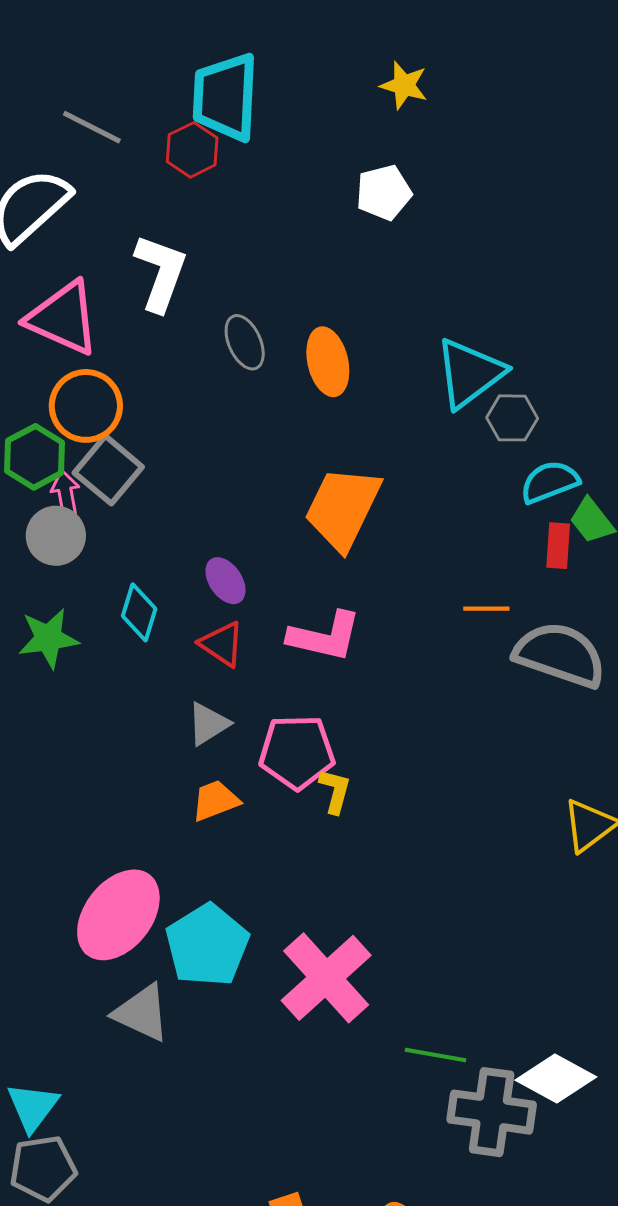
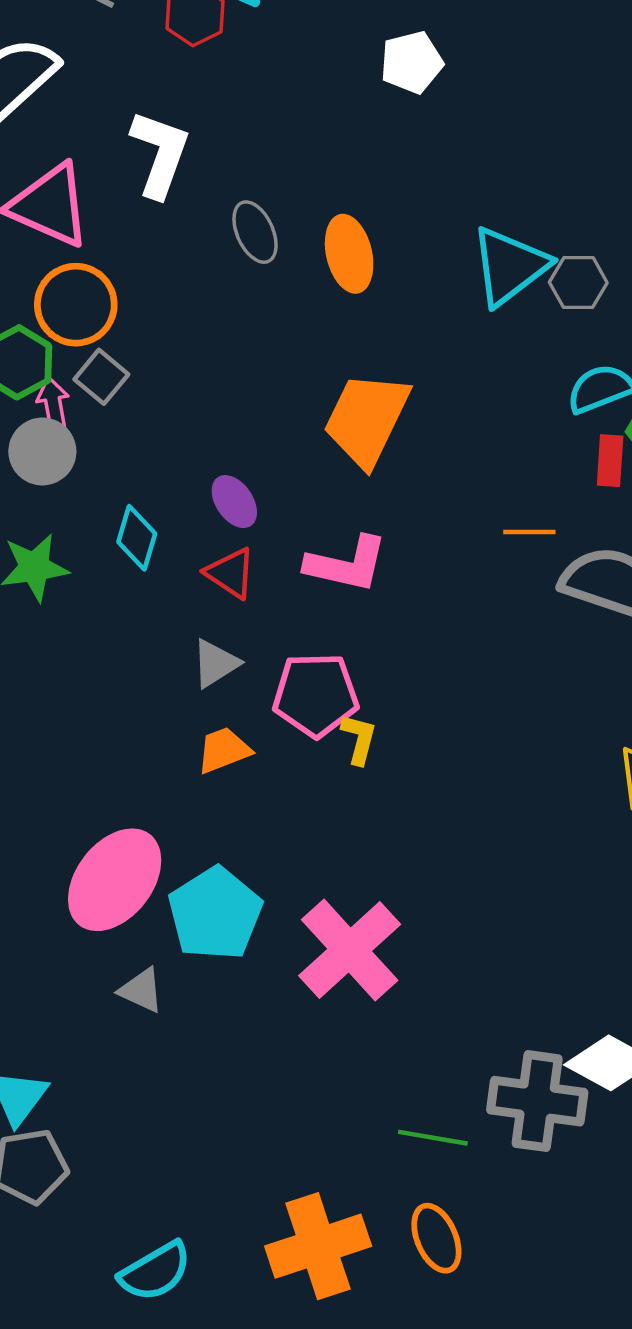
gray hexagon: (512, 418) -> (578, 282), moved
gray square: (108, 470) -> (101, 377), size x0.7
gray triangle: (142, 1013) -> (141, 990), size x0.7
green line: (435, 1055) -> (433, 1138), moved

